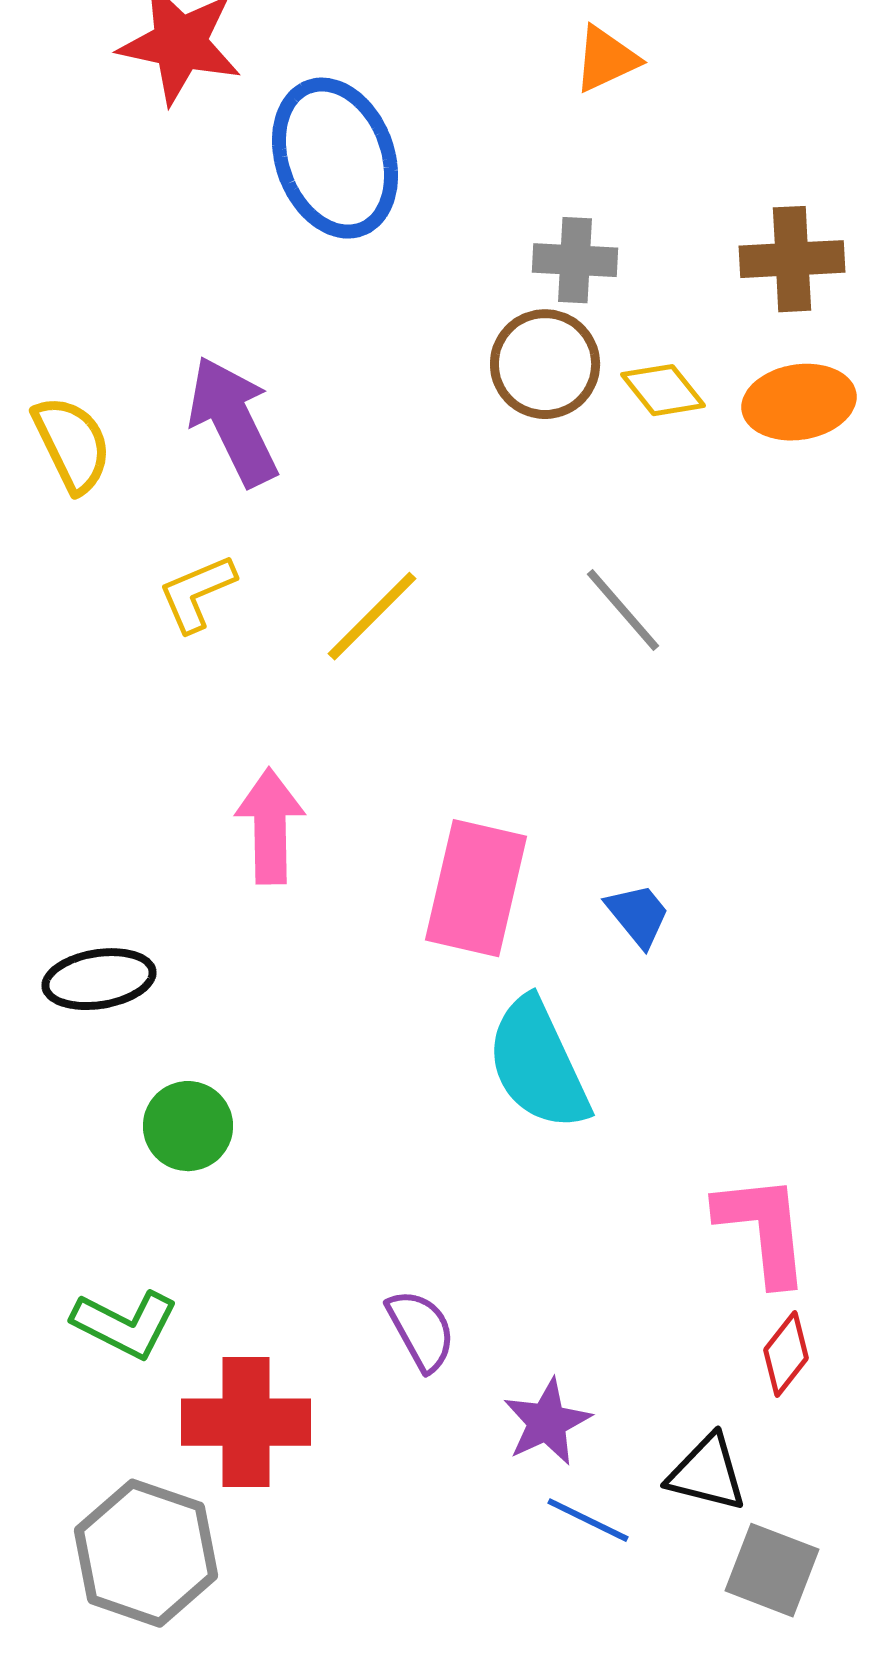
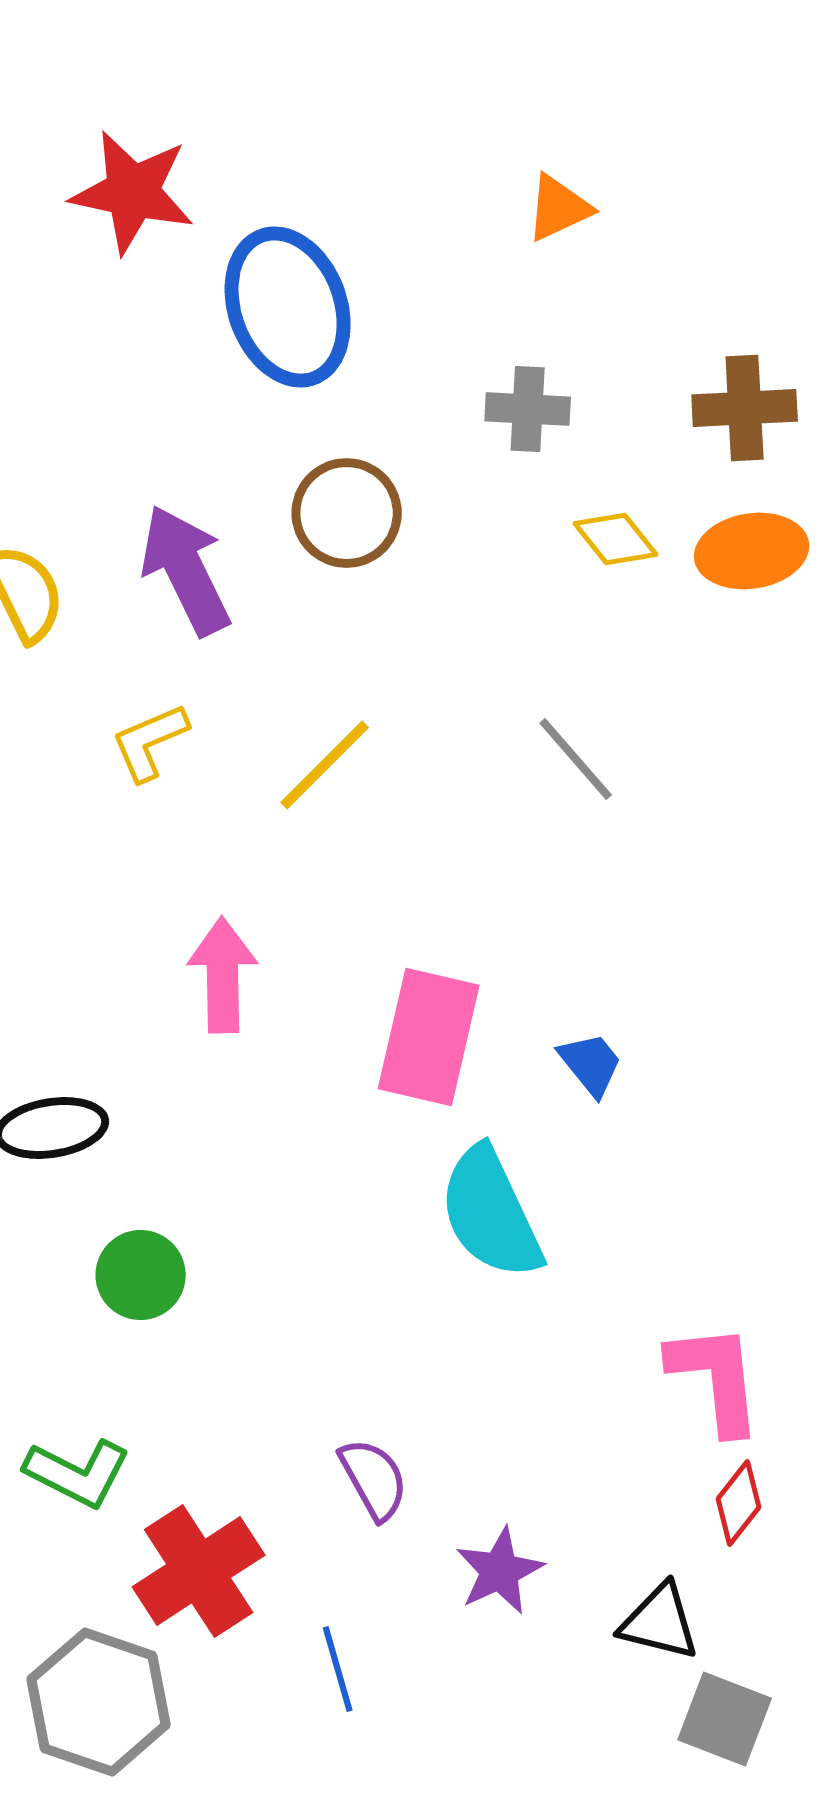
brown circle: (545, 364) -> (347, 513), moved
red cross: (246, 1422) -> (199, 1571), turned -33
blue line: (588, 1520) -> (338, 1669), moved, turned 48

